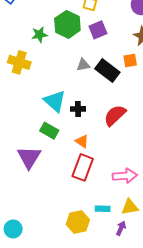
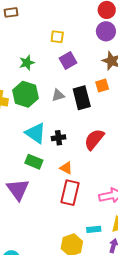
green hexagon: (67, 24) -> (26, 94), moved
green star: (39, 35) -> (27, 63), moved
black rectangle: (107, 70) -> (82, 98), turned 45

